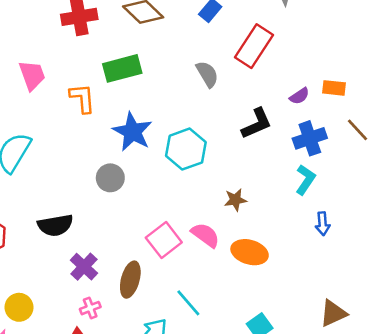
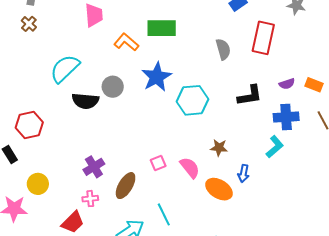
red rectangle: (254, 46) -> (263, 38), turned -36
orange L-shape: (82, 98) -> (126, 42), turned -60
gray circle: (110, 178) -> (113, 87), moved
blue arrow: (323, 224) -> (244, 173), moved
black semicircle: (55, 225) -> (85, 101), moved
pink square: (164, 240) -> (158, 163), size x0.6

